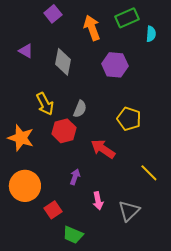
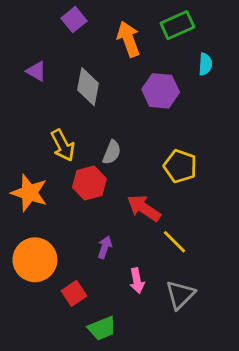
cyan semicircle: (151, 34) -> (205, 64), moved
yellow line: (149, 173) -> (175, 242), moved
green trapezoid: (73, 235) -> (102, 328), turned -45

